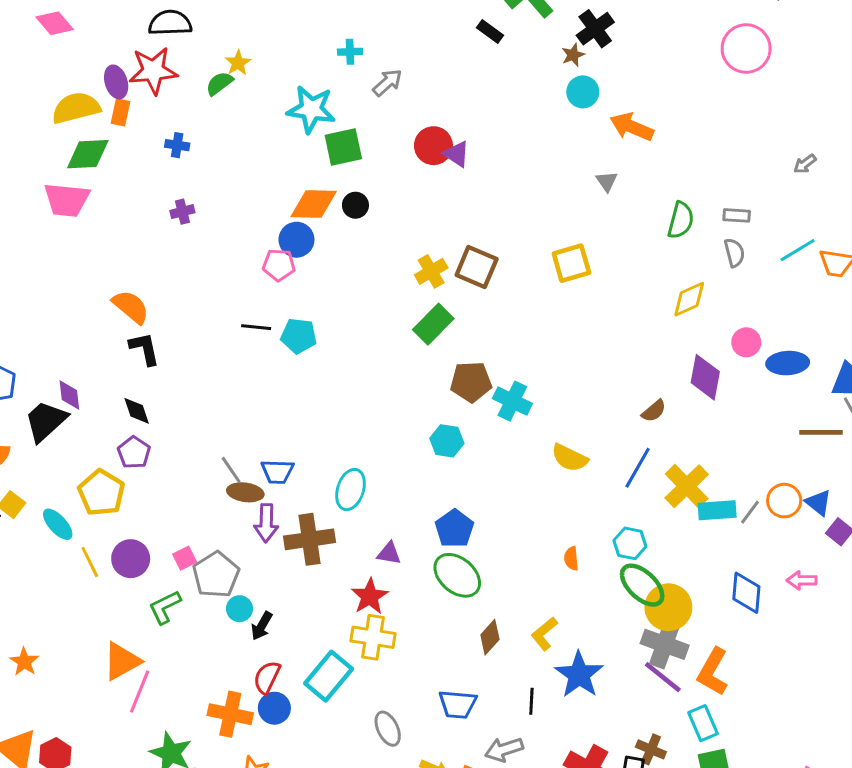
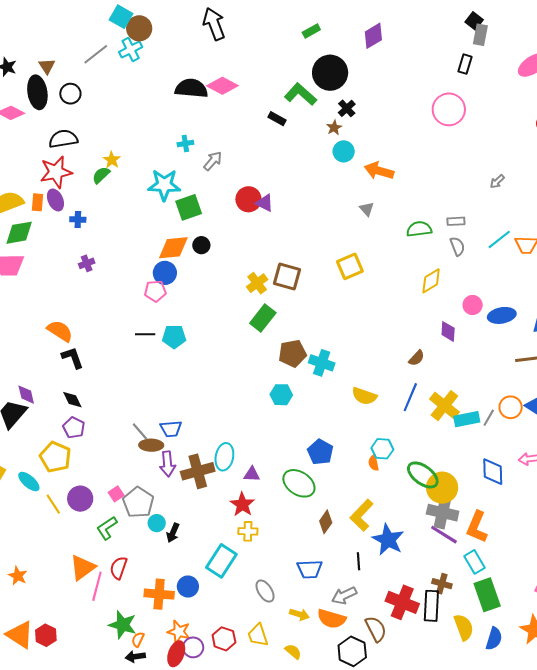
black cross: (595, 29) -> (347, 108), size x0.7
purple ellipse: (116, 82) -> (55, 200), moved
green semicircle: (681, 220) -> (419, 229), turned -105
purple diamond: (705, 377) -> (448, 331), size x0.7
cyan ellipse: (351, 490) -> (224, 457), moved
blue pentagon: (455, 529) -> (320, 452), moved
cyan hexagon: (630, 543) -> (382, 449), moved
yellow L-shape: (544, 634) -> (362, 515), size x1.4
yellow cross: (373, 637) -> (248, 531), size x0.7
red semicircle: (267, 677) -> (119, 568), moved

